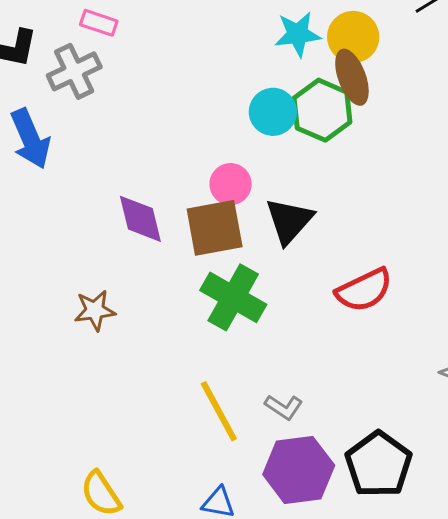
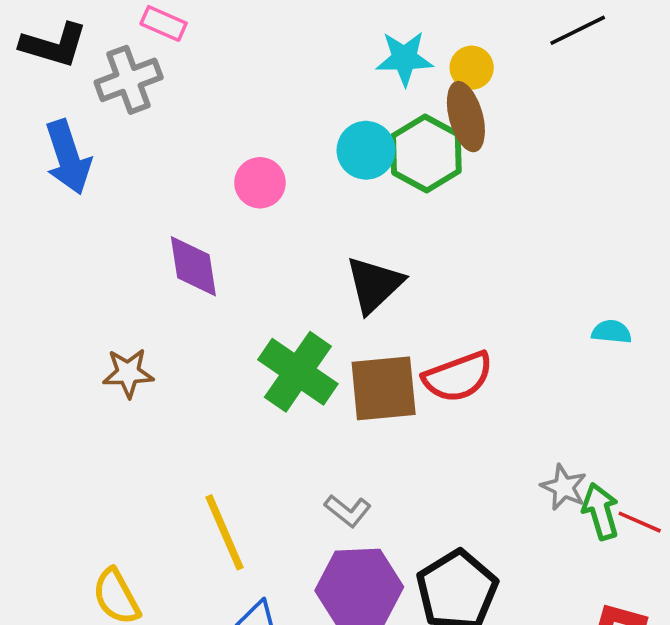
yellow circle: (353, 37) -> (472, 68), size x0.7
pink circle: (231, 184) -> (260, 183), moved
brown square: (215, 228) -> (384, 388), moved
yellow line: (219, 411) -> (225, 532), moved

